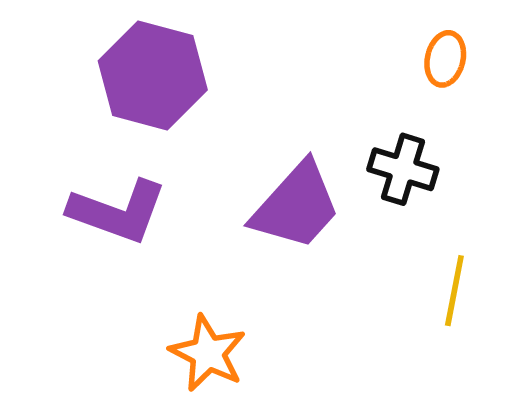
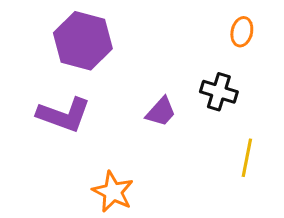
purple trapezoid: (296, 206) -> (161, 112), size x0.6

